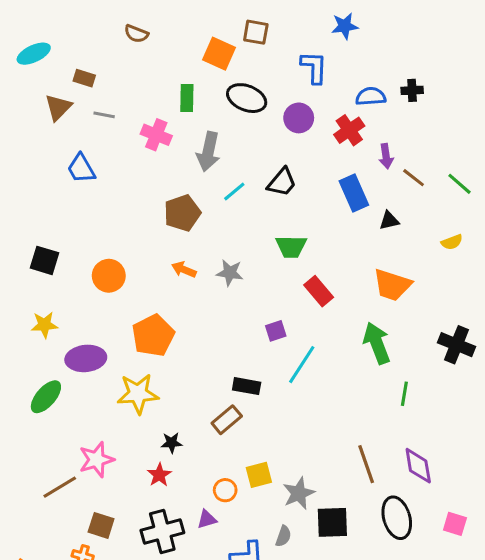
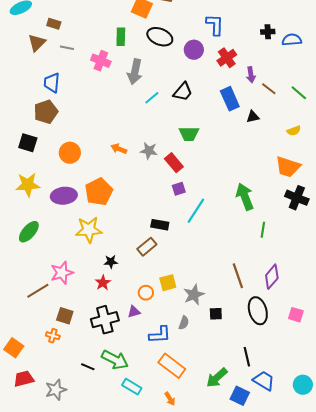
blue L-shape: (314, 67) -> (215, 25), moved
blue semicircle: (371, 97) -> (292, 40), moved
blue trapezoid: (81, 169) -> (52, 83), turned 35
brown pentagon: (182, 213) -> (46, 112), moved
orange trapezoid: (392, 285) -> (288, 167), moved
red rectangle: (319, 291) -> (174, 163), moved
yellow star: (44, 325) -> (28, 185), size x1.4
purple ellipse: (86, 358) -> (64, 196), moved
purple diamond: (418, 466) -> (272, 277), turned 50
black square: (332, 522) -> (216, 314), size x0.6

